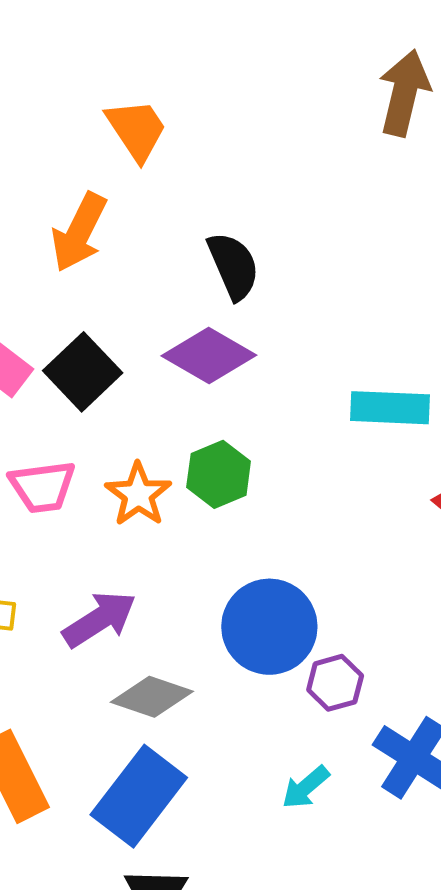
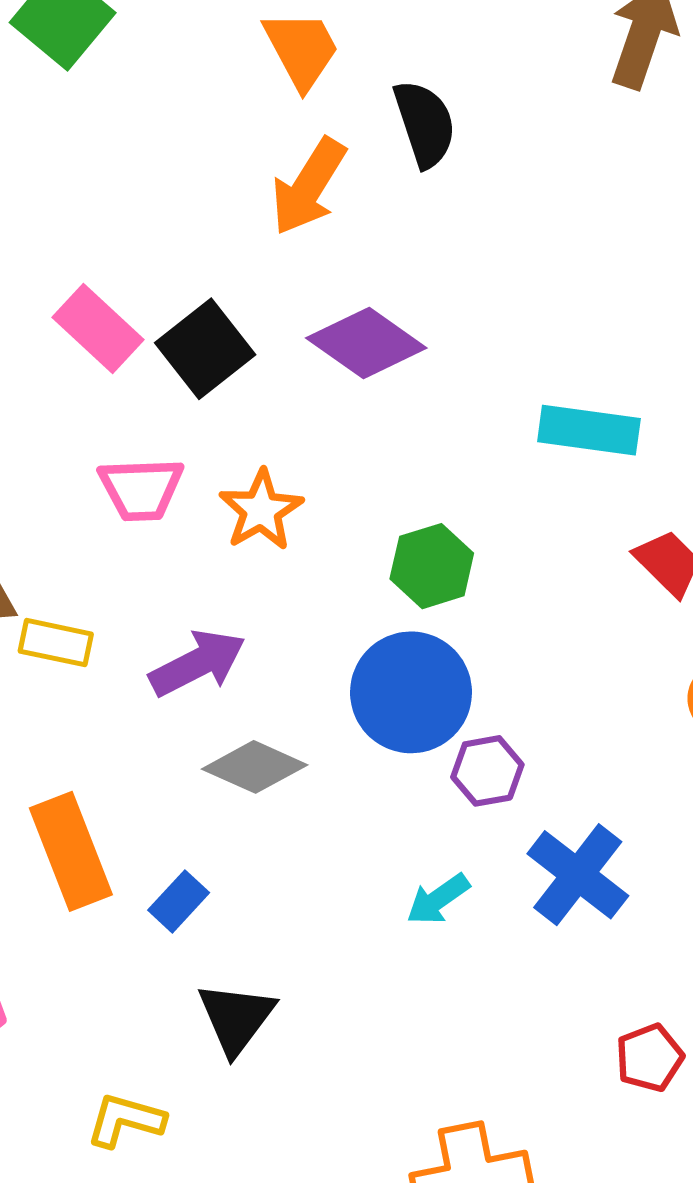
orange arrow: (79, 232) -> (308, 187), moved
black semicircle: (233, 266) -> (425, 124), moved
green hexagon: (219, 474) -> (432, 566), moved
blue rectangle: (139, 796) -> (179, 901), moved, size x0.5

